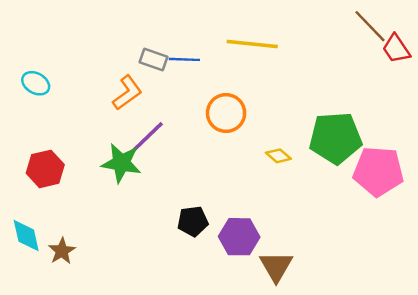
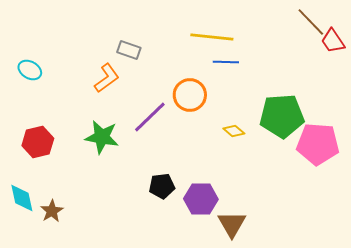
blue line: (184, 59) -> (226, 62), moved
purple line: (145, 139) -> (150, 117), moved

